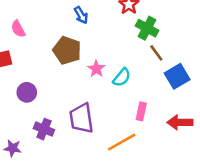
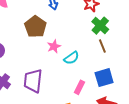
blue square: (177, 76) -> (104, 78), moved

